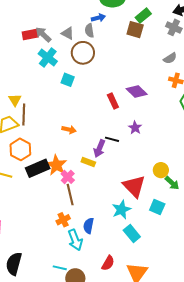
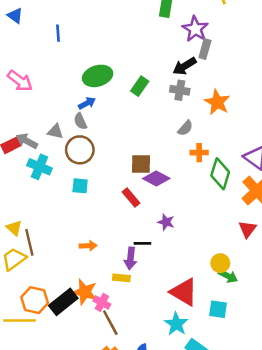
brown square: (135, 30) -> (141, 164), moved
cyan square: (68, 80) -> (80, 186), moved
orange hexagon: (20, 149) -> (35, 300), moved
yellow circle: (161, 170) -> (220, 263), moved

